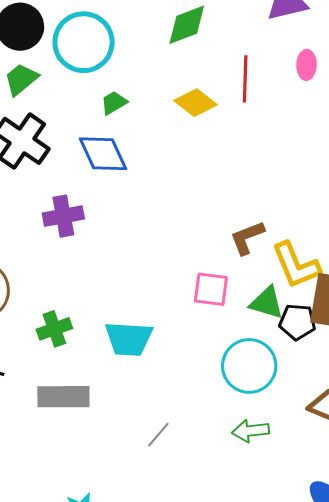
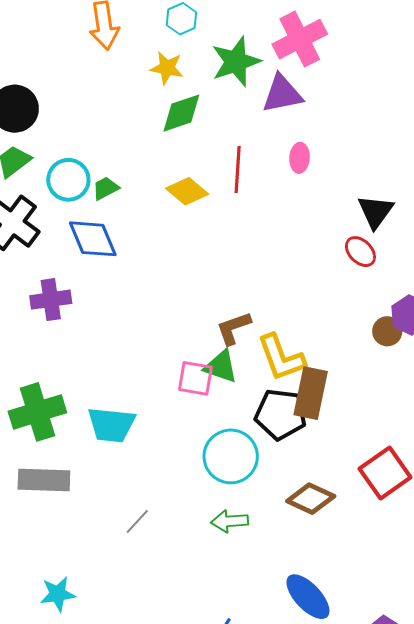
cyan circle: (84, 42) -> (68, 180), moved, size x0.7
green triangle: (267, 303) -> (221, 366), moved
black pentagon: (297, 322) -> (281, 414), size x1.4
green cross: (54, 329) -> (37, 412), size x1.6

